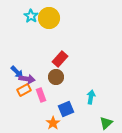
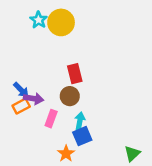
red rectangle: (60, 59) -> (75, 74), turned -56
orange rectangle: (24, 90) -> (21, 106), moved
pink rectangle: (41, 95) -> (51, 119), turned 40
cyan arrow: (91, 97) -> (80, 121), moved

